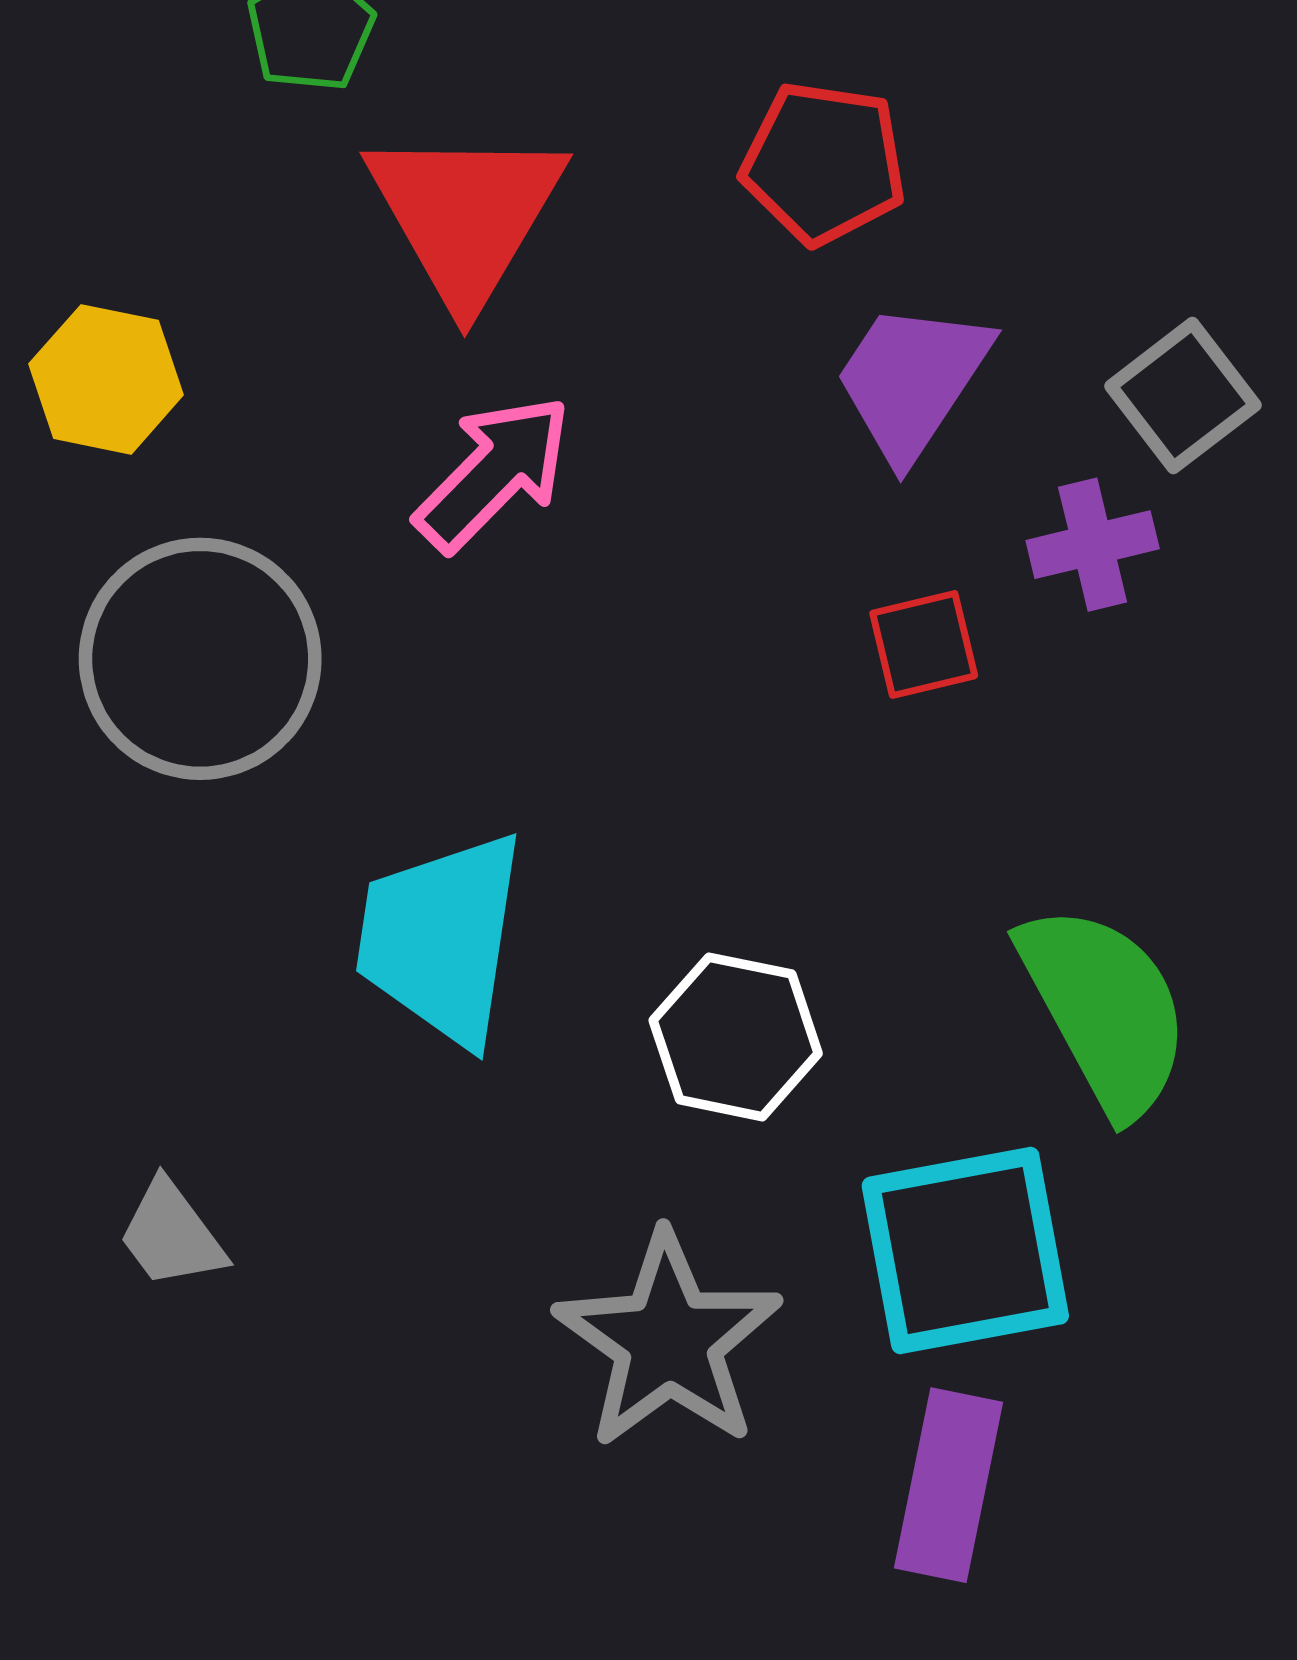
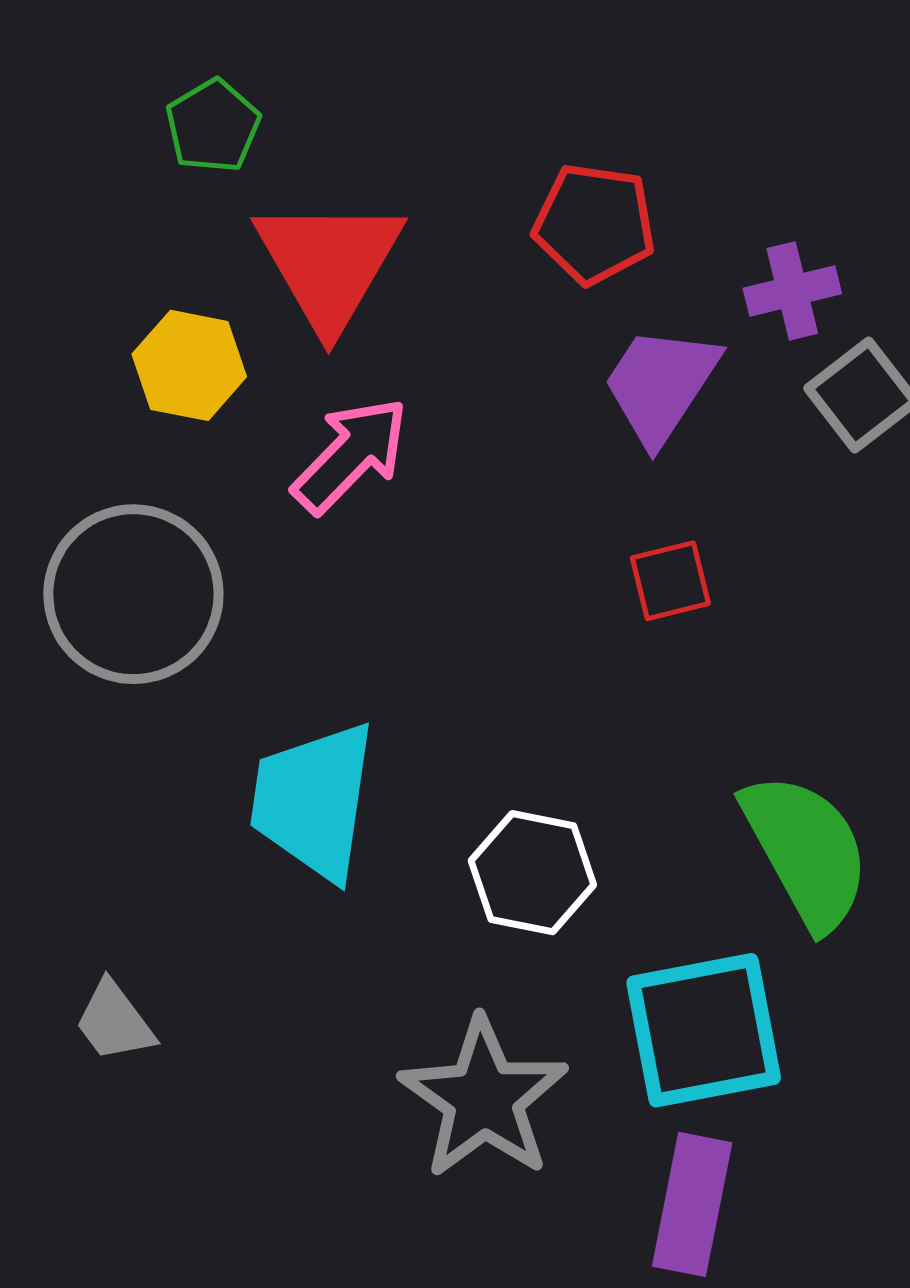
yellow hexagon: (106, 379) -> (189, 365), moved
purple cross: (1093, 545) -> (792, 291), moved

